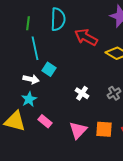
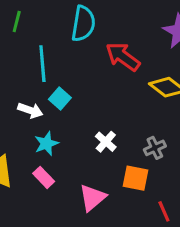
green line: (28, 23) -> (17, 21), moved
cyan star: (29, 99) -> (46, 144), moved
orange square: (104, 129) -> (135, 178), moved

